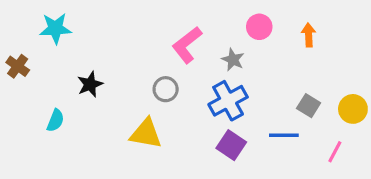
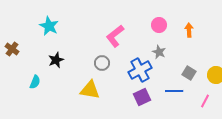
cyan star: (55, 28) -> (49, 26), moved, turned 30
gray star: (233, 60) -> (159, 52), moved
purple square: (231, 145) -> (142, 97), turned 30

